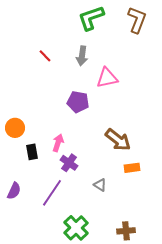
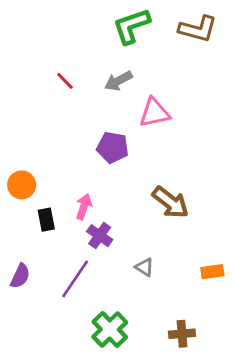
brown L-shape: (137, 20) -> (198, 29), turned 84
gray arrow: (82, 56) -> (118, 81), turned 54
orange rectangle: (132, 168) -> (212, 272), moved

